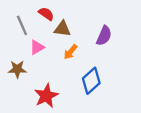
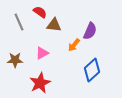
pink triangle: (37, 47) -> (42, 53), moved
orange arrow: (70, 52) -> (74, 45), moved
blue diamond: (91, 81) -> (92, 70), moved

